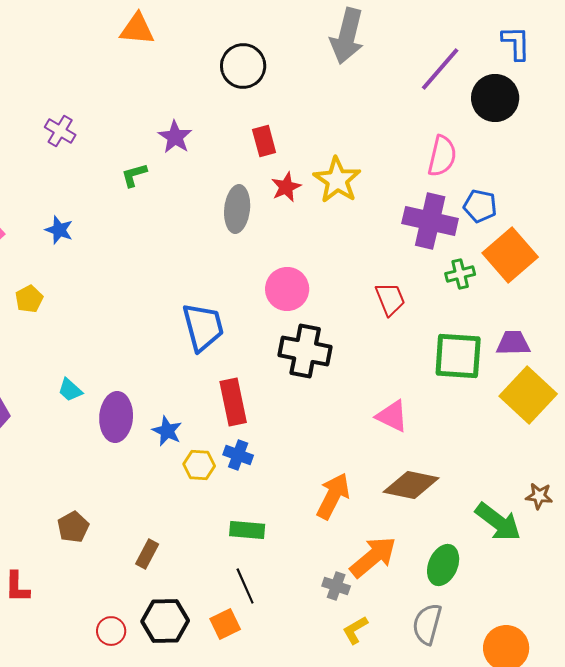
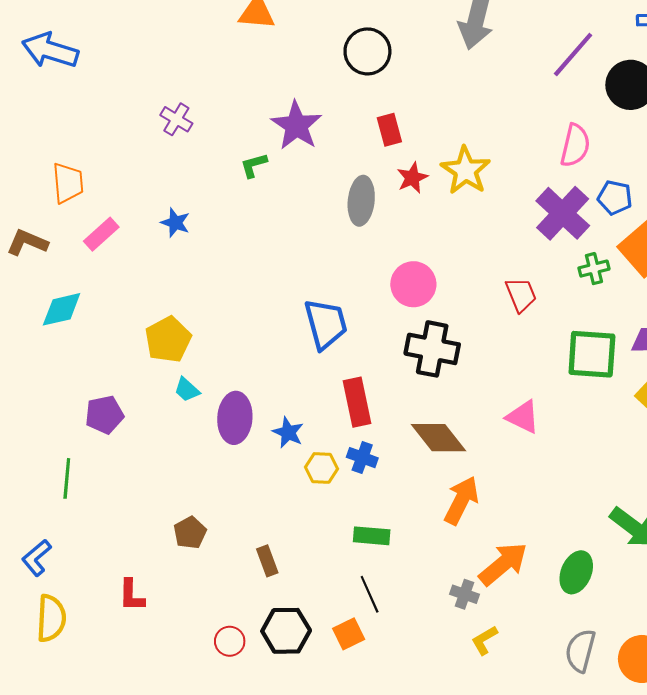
purple star: (175, 137) -> (296, 126), size x1.4
purple cross: (430, 221) -> (563, 213), turned 30
yellow pentagon: (29, 299) -> (168, 340), moved, size x1.6
brown diamond: (411, 485) -> (438, 438), moved, turned 40
brown rectangle: (147, 554) -> (267, 561), turned -48
gray semicircle: (427, 624) -> (580, 651), moved

